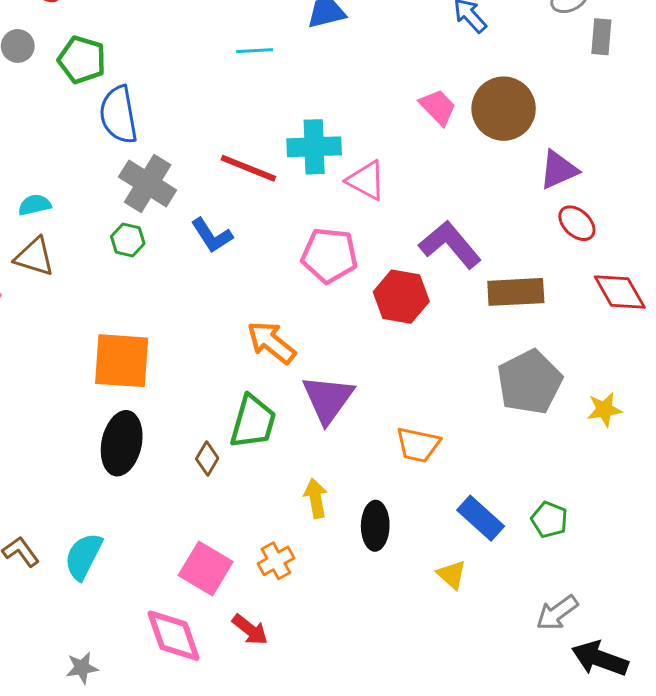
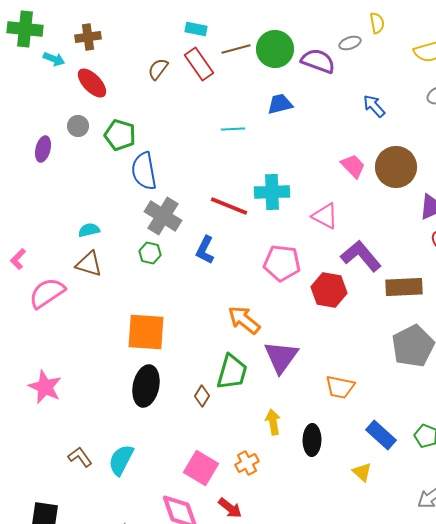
pink triangle: (366, 180) -> (325, 216), moved
blue L-shape: (212, 235) -> (205, 250), turned 60

